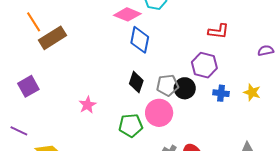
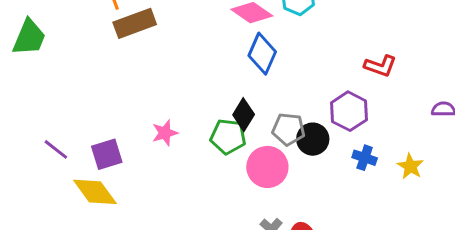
purple square: (28, 86) -> (107, 154), moved
green pentagon: (131, 125) -> (228, 137), moved

